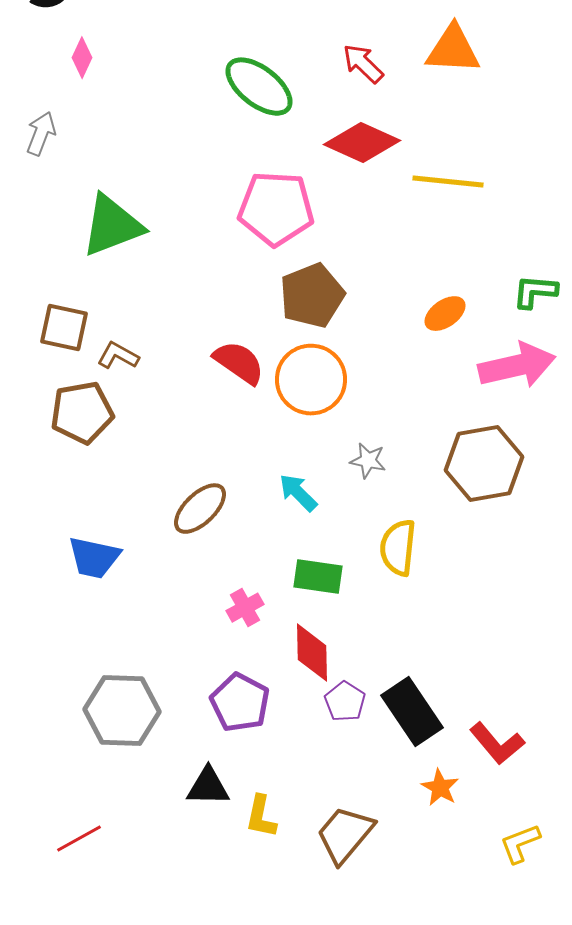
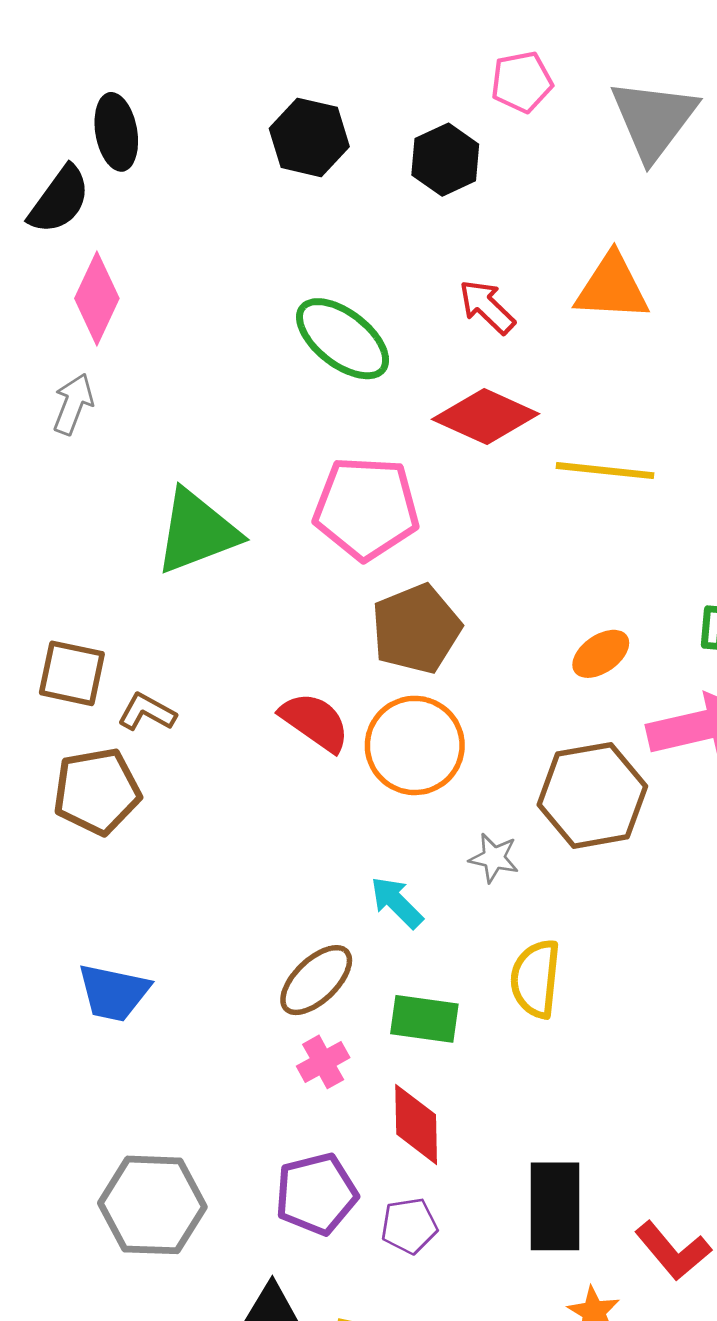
pink diamond: (82, 58) -> (97, 298), size x1.6
gray arrow: (41, 134) -> (73, 404), moved
green triangle: (112, 226) -> (197, 532), moved
brown hexagon: (484, 464) -> (592, 795), moved
brown ellipse: (200, 509) -> (316, 980), moved
purple pentagon: (345, 702) -> (409, 1226), moved, turned 30
purple pentagon: (240, 703) -> (316, 1194), turned 30
black rectangle: (412, 712) -> (555, 1206), turned 34

